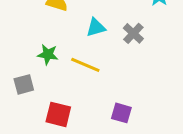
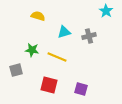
gray cross: (133, 33) -> (89, 36), turned 32
red square: (58, 114) -> (49, 85), moved

